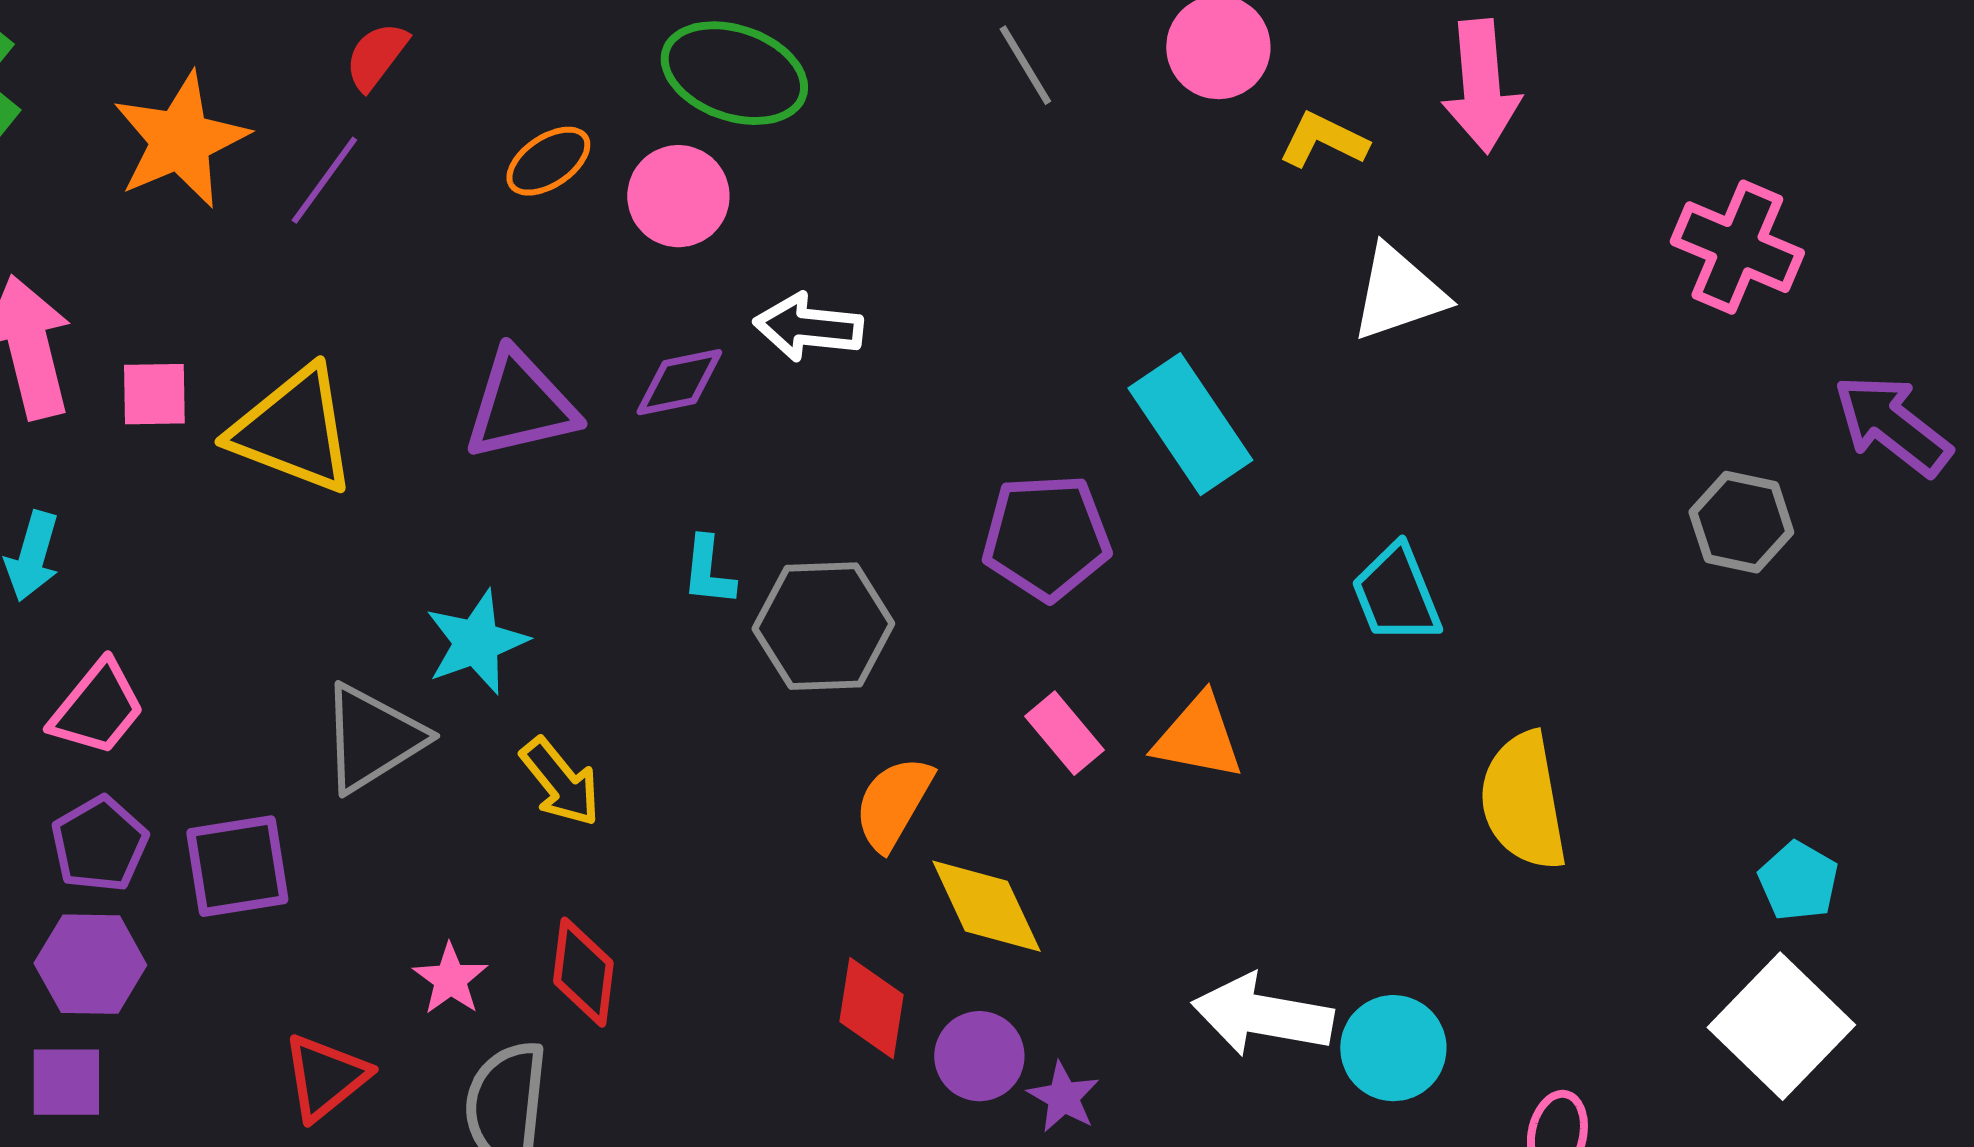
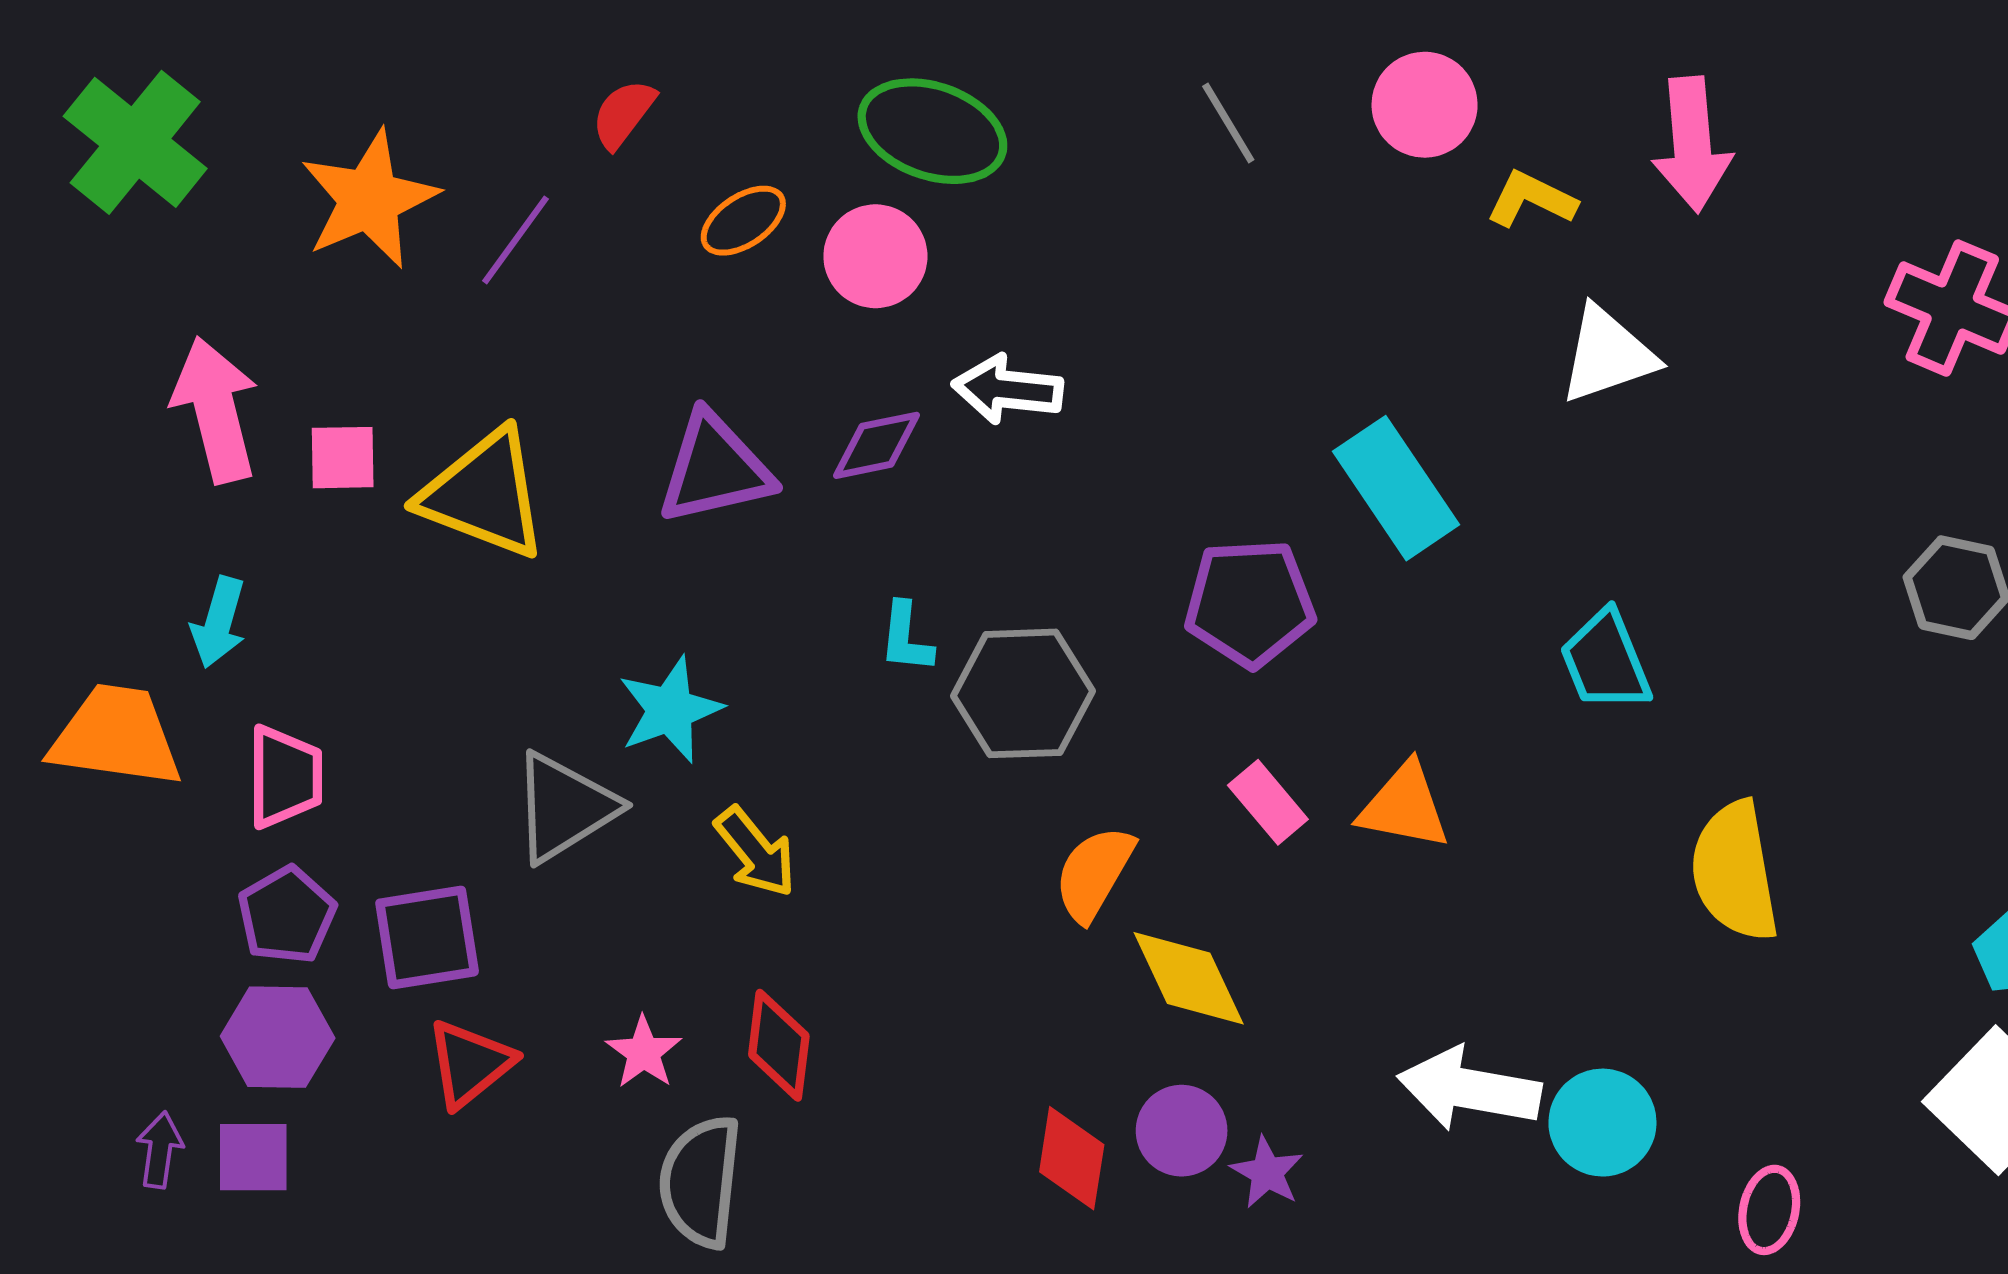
red semicircle: (376, 56) -> (623, 114), moved
pink trapezoid: (97, 708) -> (285, 777), turned -39
red diamond: (871, 1008) -> (1072, 1158), moved
red triangle: (325, 1077) -> (470, 1064), moved

